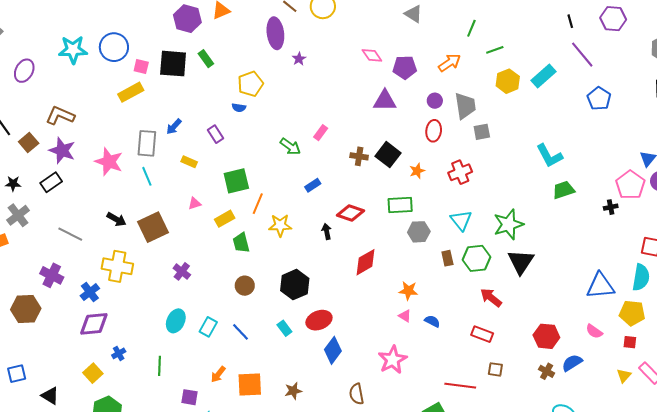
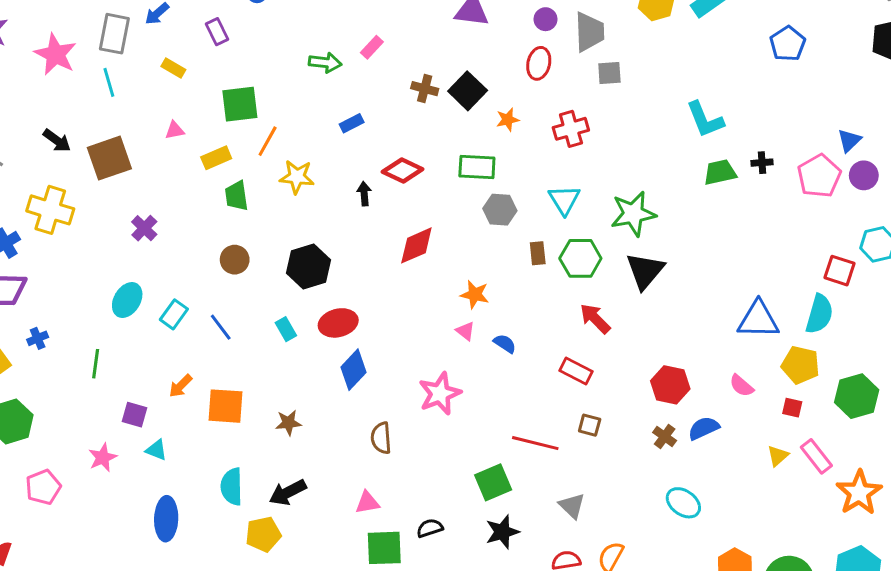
green arrow: (290, 147) -> (325, 63), turned -35
black cross: (611, 207) -> (762, 163), moved

